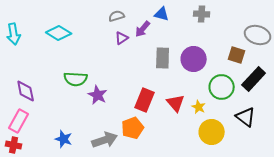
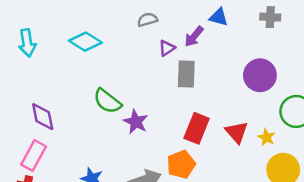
gray semicircle: (117, 16) -> (147, 20), moved
gray rectangle: (163, 58) -> (186, 74), moved
green semicircle: (76, 79) -> (107, 101), turned 35

